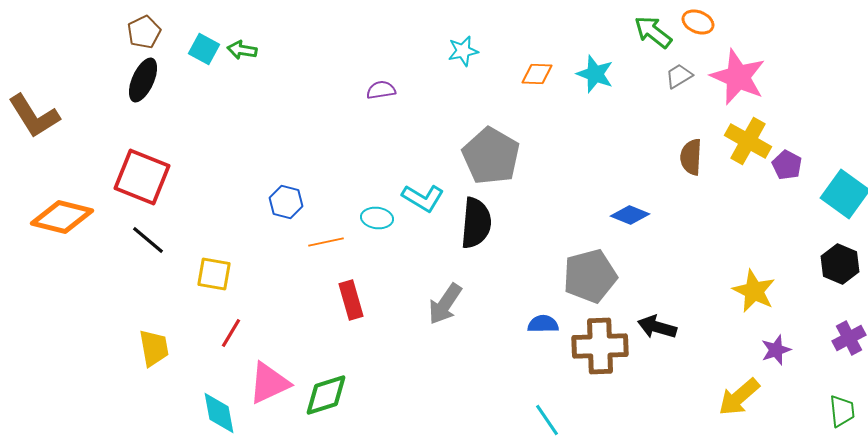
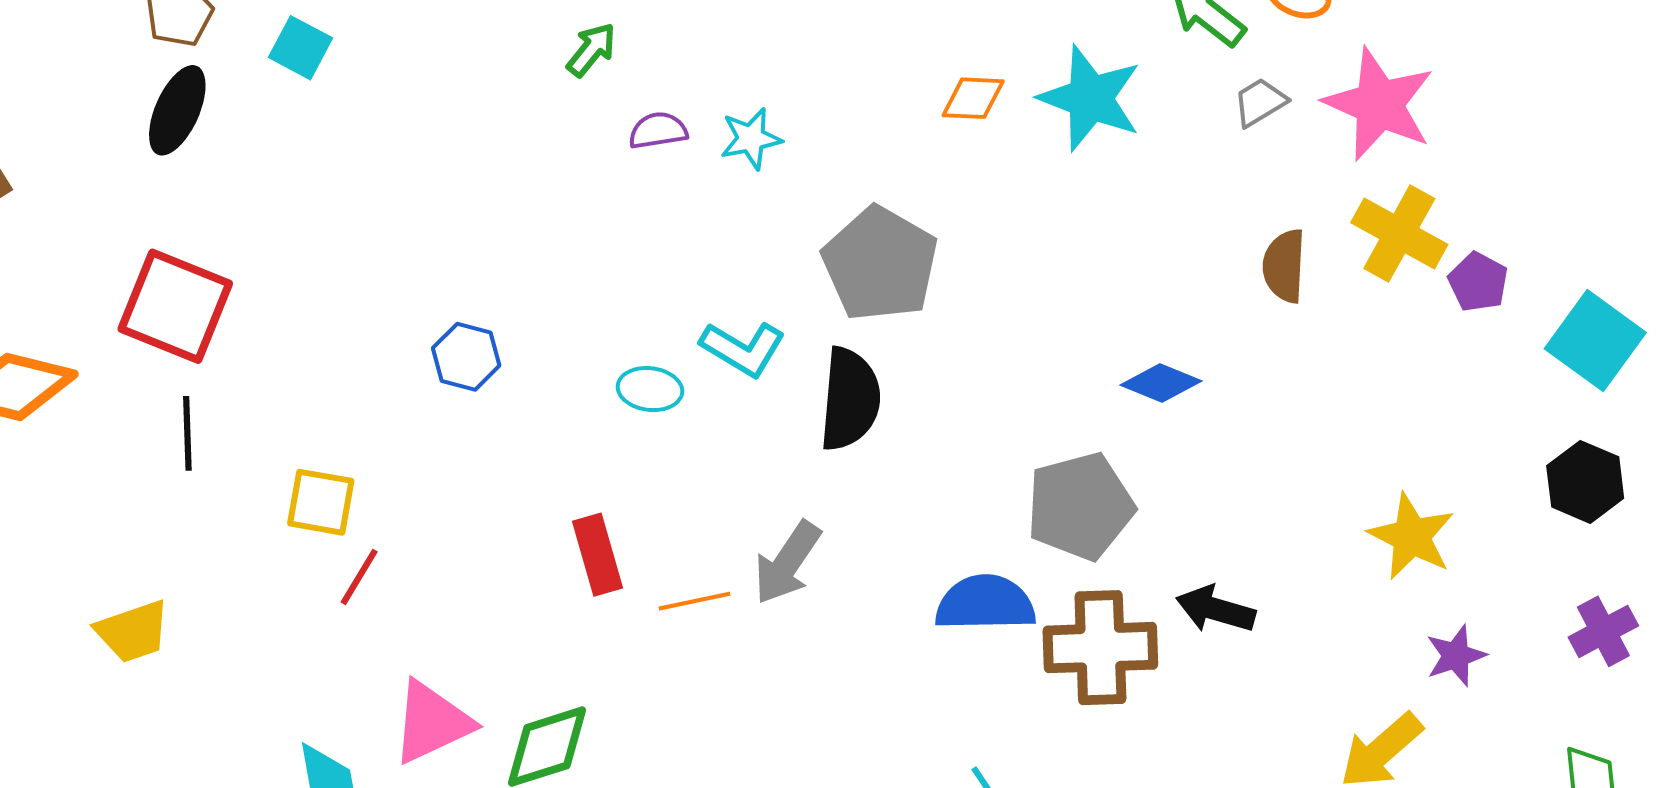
green arrow: (242, 50) -> (591, 50), moved, turned 120
cyan star: (463, 51) -> (751, 139), moved
cyan star: (595, 74) -> (1090, 98), size x1.4
black line: (148, 240) -> (187, 433), turned 48
orange line: (326, 242) -> (694, 601), moved
blue semicircle: (543, 324) -> (985, 603), size x1.6
red line: (231, 333) -> (359, 577), moved
yellow trapezoid: (154, 348) -> (133, 631), moved, turned 81

